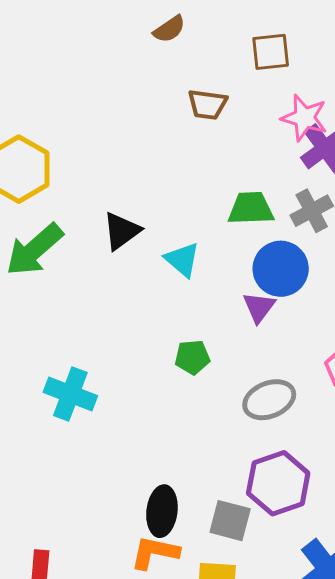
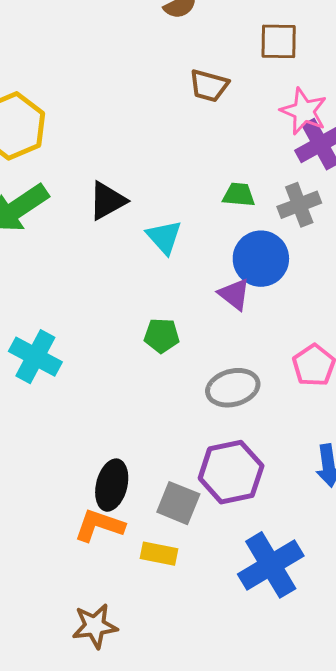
green trapezoid: (251, 208) -> (239, 195), size x0.7
purple triangle: (259, 307) -> (234, 294), turned -36

